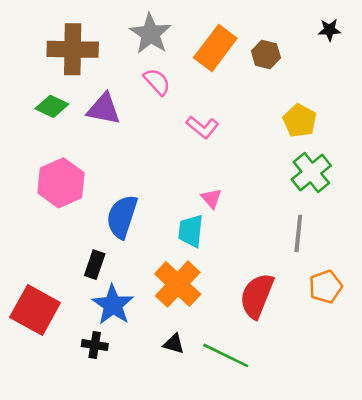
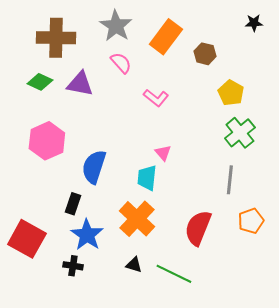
brown hexagon: (266, 54) -> (205, 54), moved

